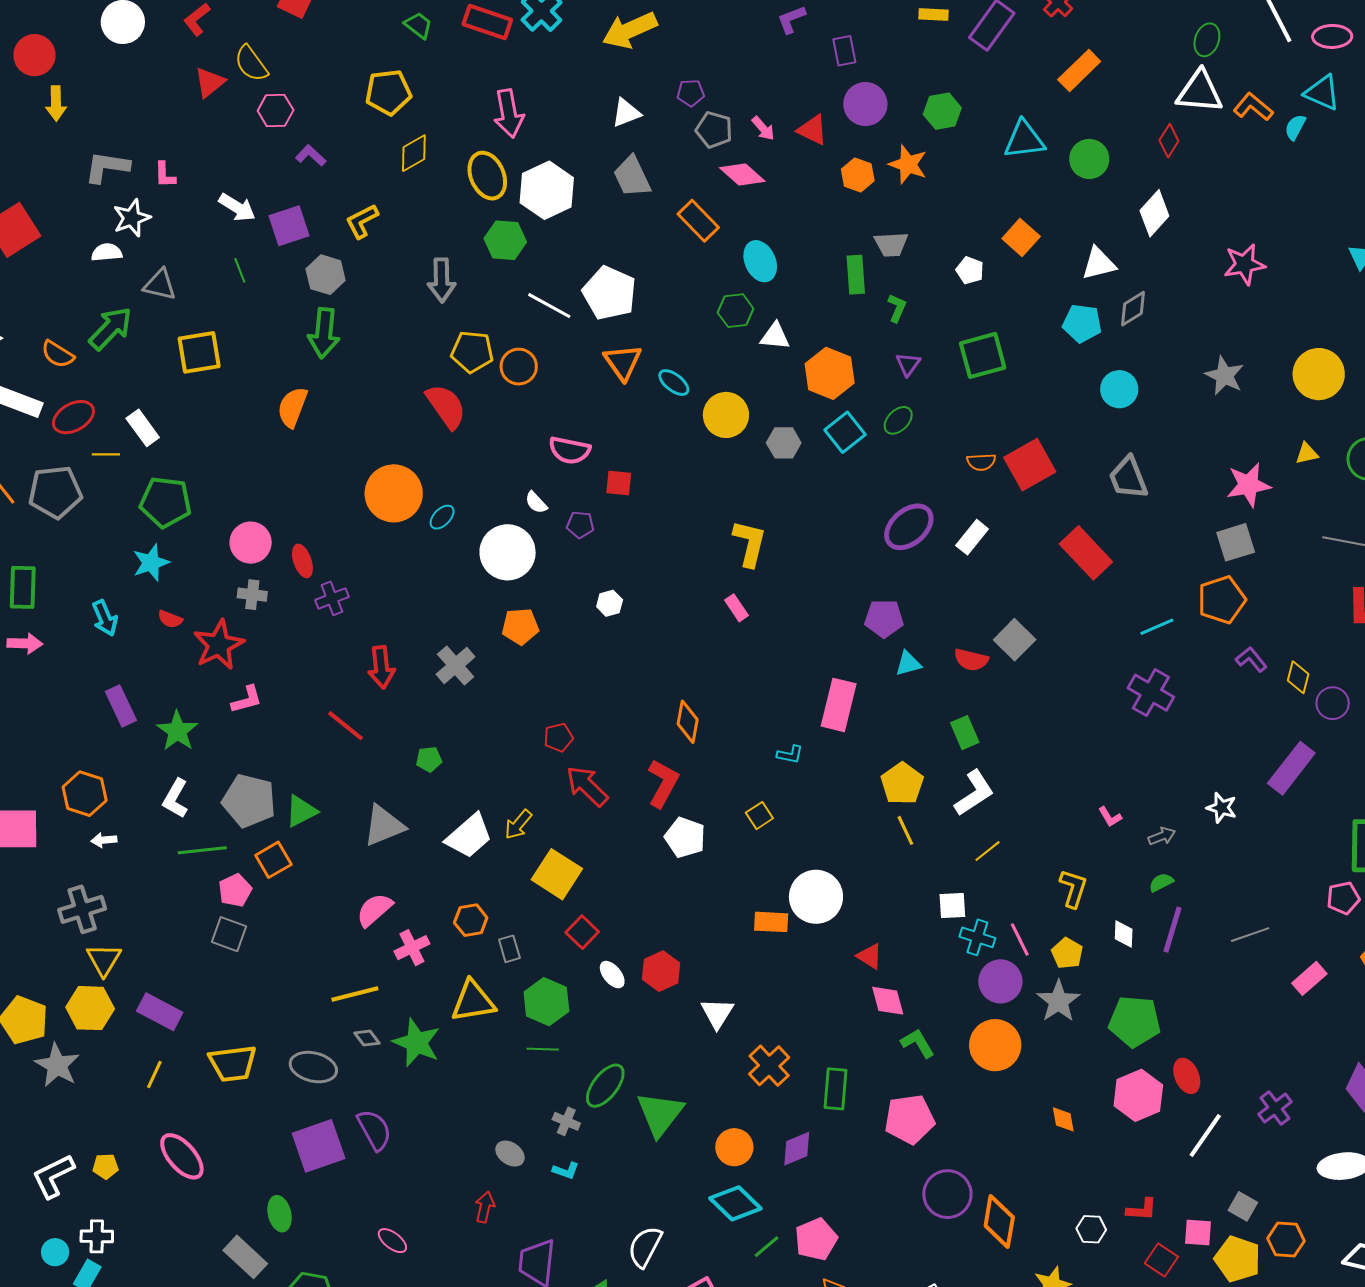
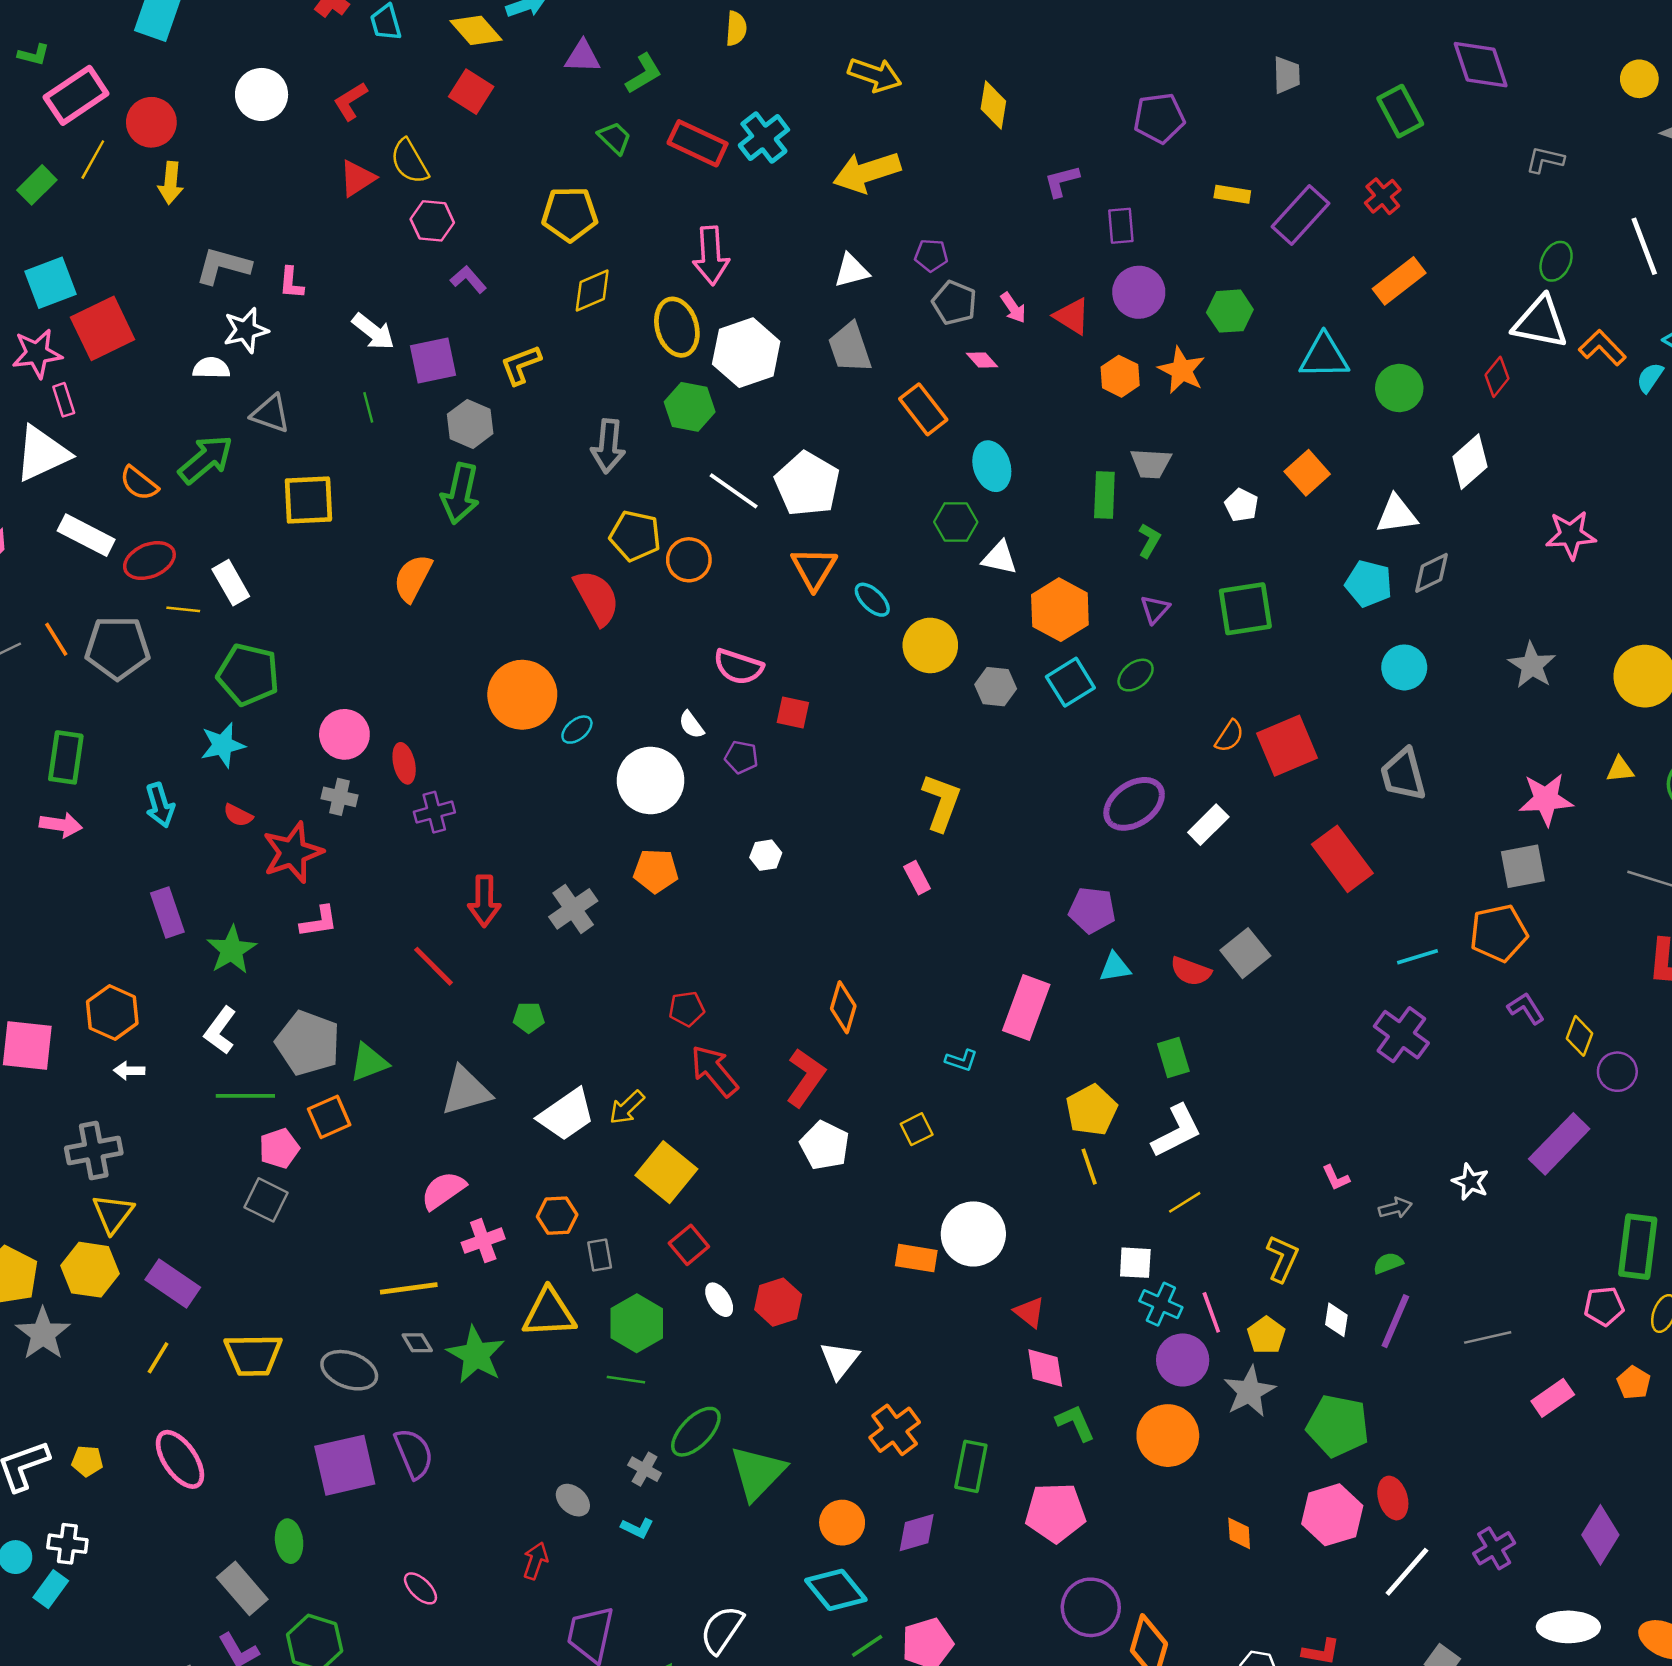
pink diamond: (742, 174) -> (982, 360), size x0.6
orange semicircle: (981, 462) -> (1229, 736), turned -60

